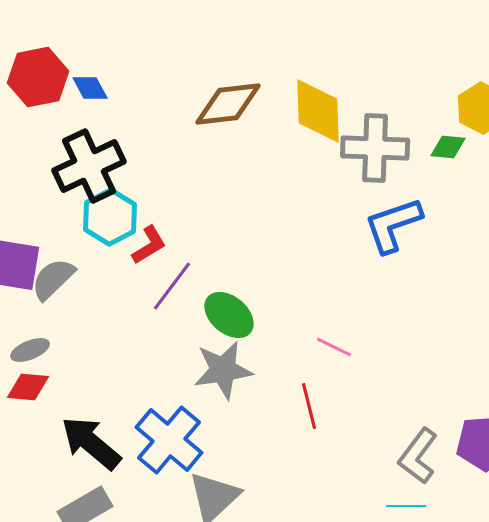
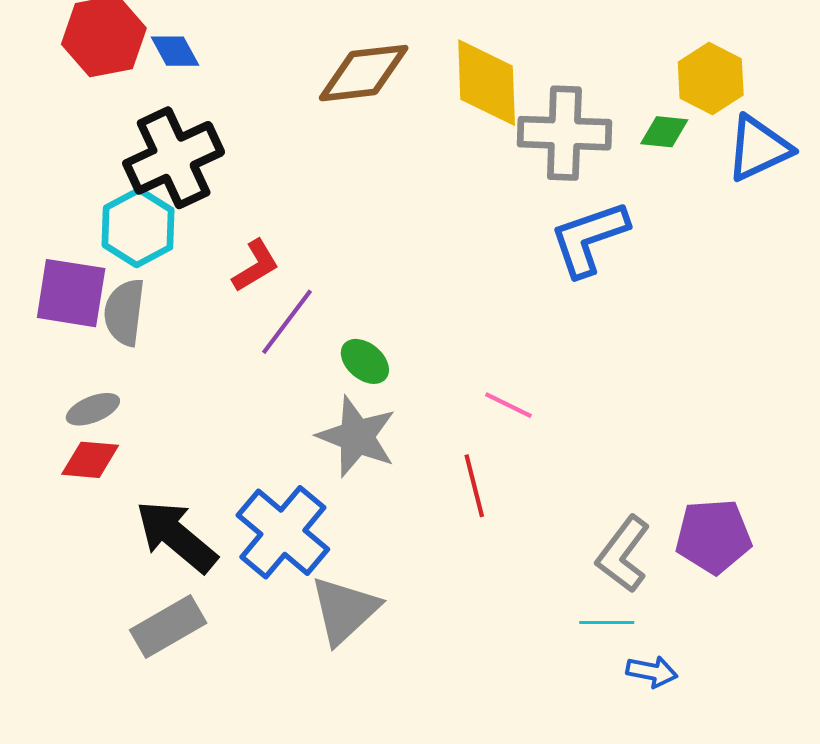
cyan hexagon: (110, 217) -> (138, 227), moved
gray semicircle: (53, 279) -> (124, 312), turned -39
green ellipse: (229, 315) -> (365, 361), size x0.7
gray star: (223, 370) -> (357, 437), turned 30

